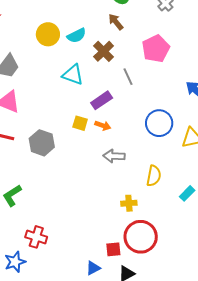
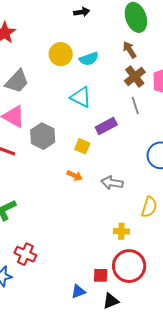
brown cross: (104, 51) -> (135, 77), moved
orange arrow: (103, 125) -> (75, 176), moved
gray hexagon: (42, 143) -> (43, 136), moved

